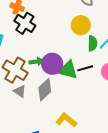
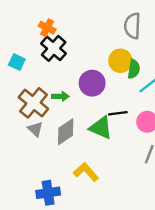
green semicircle: (92, 43) -> (134, 69), moved
purple circle: (52, 64) -> (92, 83), moved
green triangle: (68, 70) -> (101, 128), moved

